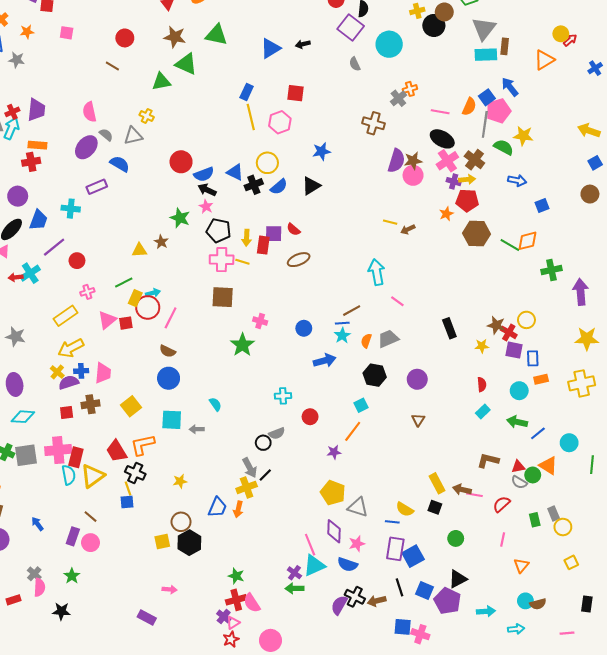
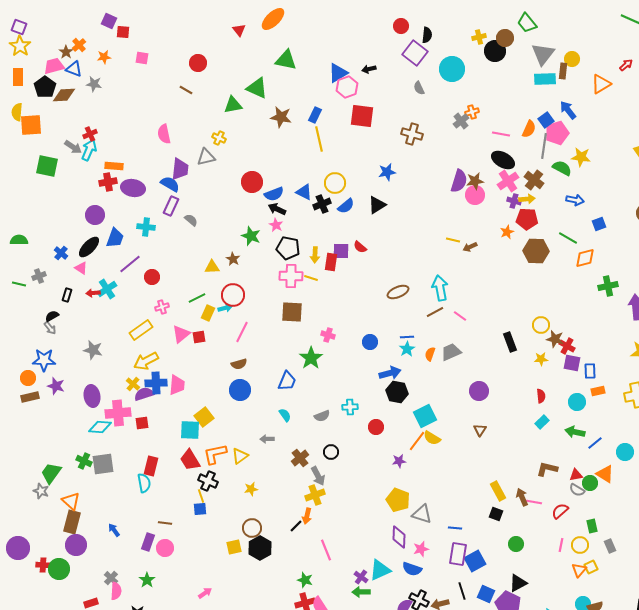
yellow circle: (561, 34) -> (572, 59), moved
brown star: (175, 37) -> (281, 117), moved
red square: (295, 93) -> (362, 116), size x1.4
purple trapezoid: (36, 110) -> (180, 169), moved
pink hexagon: (280, 122) -> (347, 87), moved
brown cross: (374, 123) -> (412, 134), moved
gray semicircle: (106, 135) -> (191, 220), moved
purple ellipse: (86, 147) -> (133, 188), moved, turned 60
blue semicircle: (120, 164) -> (170, 184), moved
purple rectangle: (97, 187) -> (171, 206), turned -42
green line: (510, 245) -> (568, 238), moved
brown ellipse: (299, 260) -> (398, 292), moved
red circle: (148, 307) -> (233, 295), moved
brown line: (352, 311) -> (435, 312), moved
yellow circle: (526, 320) -> (541, 325), moved
brown semicircle: (167, 351) -> (239, 364), turned -42
blue cross: (81, 371) -> (156, 383), size x1.5
black hexagon: (375, 375) -> (397, 392), moved
brown cross: (90, 404) -> (300, 458), moved, turned -30
cyan square: (361, 405) -> (425, 416), size x1.6
cyan square: (172, 420) -> (190, 430), moved
gray semicircle: (277, 433) -> (322, 416), moved
pink cross: (58, 450) -> (118, 413), moved
black line: (265, 475) -> (296, 526), moved
yellow triangle: (93, 476) -> (240, 456), moved, size x0.7
brown arrow: (462, 490) -> (522, 497), turned 54
blue trapezoid: (217, 507) -> (287, 381), moved
yellow semicircle: (405, 509) -> (432, 438), moved
gray rectangle: (554, 513) -> (610, 546), moved
brown line: (90, 517) -> (165, 523), turned -32
yellow circle: (563, 527) -> (580, 545), moved
pink line: (310, 545) -> (326, 550), moved
yellow square: (571, 562) -> (591, 567), moved
pink arrow: (170, 589) -> (205, 593), moved, turned -40

